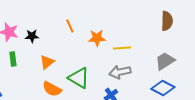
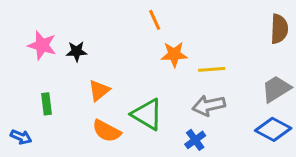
orange line: (70, 26) -> (155, 20), moved
green rectangle: (13, 59) -> (47, 104), moved

